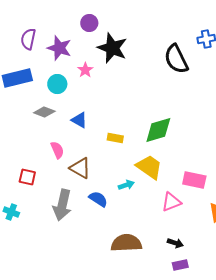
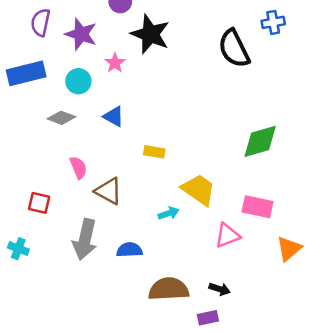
blue triangle: (79, 120) -> (114, 117), moved
green diamond: (158, 130) -> (260, 141), moved
blue semicircle: (98, 199) -> (129, 250), moved, turned -36
black arrow: (175, 243) -> (220, 289), moved
purple rectangle: (180, 265) -> (208, 318), moved

